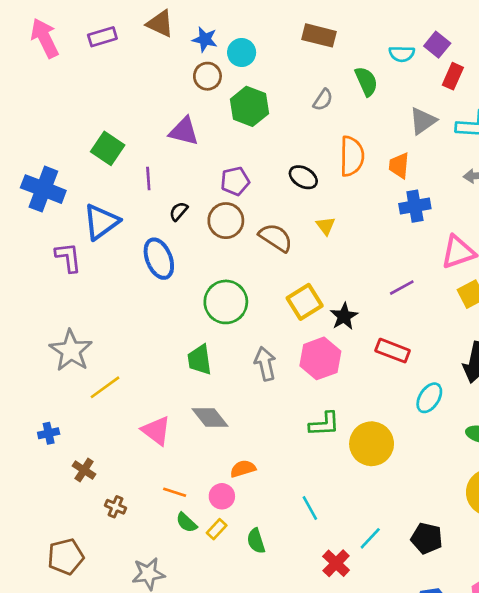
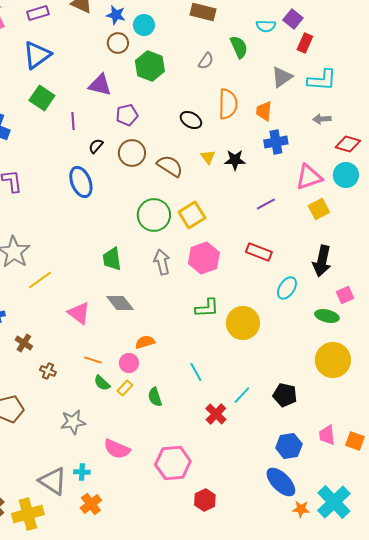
purple pentagon: (235, 181) -> (127, 115), moved
blue triangle: (101, 222) -> (37, 55), moved
green circle: (226, 302) -> (154, 215), moved
black star: (344, 316) -> (235, 160), moved, turned 30

